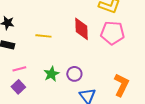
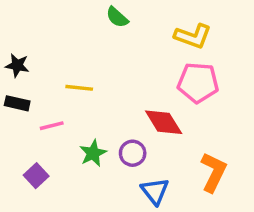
red diamond: (81, 29) -> (164, 122), moved, turned -30
pink line: (19, 69) -> (52, 126), moved

